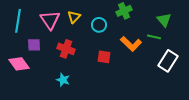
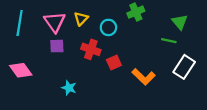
orange L-shape: (131, 44) -> (144, 77), moved
purple square: (34, 45) -> (57, 46), moved
red cross: (66, 49) -> (91, 49), moved
red square: (104, 57) -> (114, 63), turned -32

